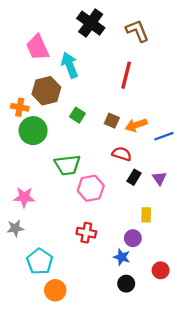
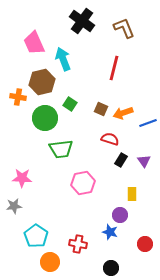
green circle: (33, 131) -> (45, 118), moved
pink hexagon: (91, 188) -> (83, 183), moved
red cross: (86, 233) -> (78, 244), moved
black circle: (126, 284) -> (111, 268), moved

